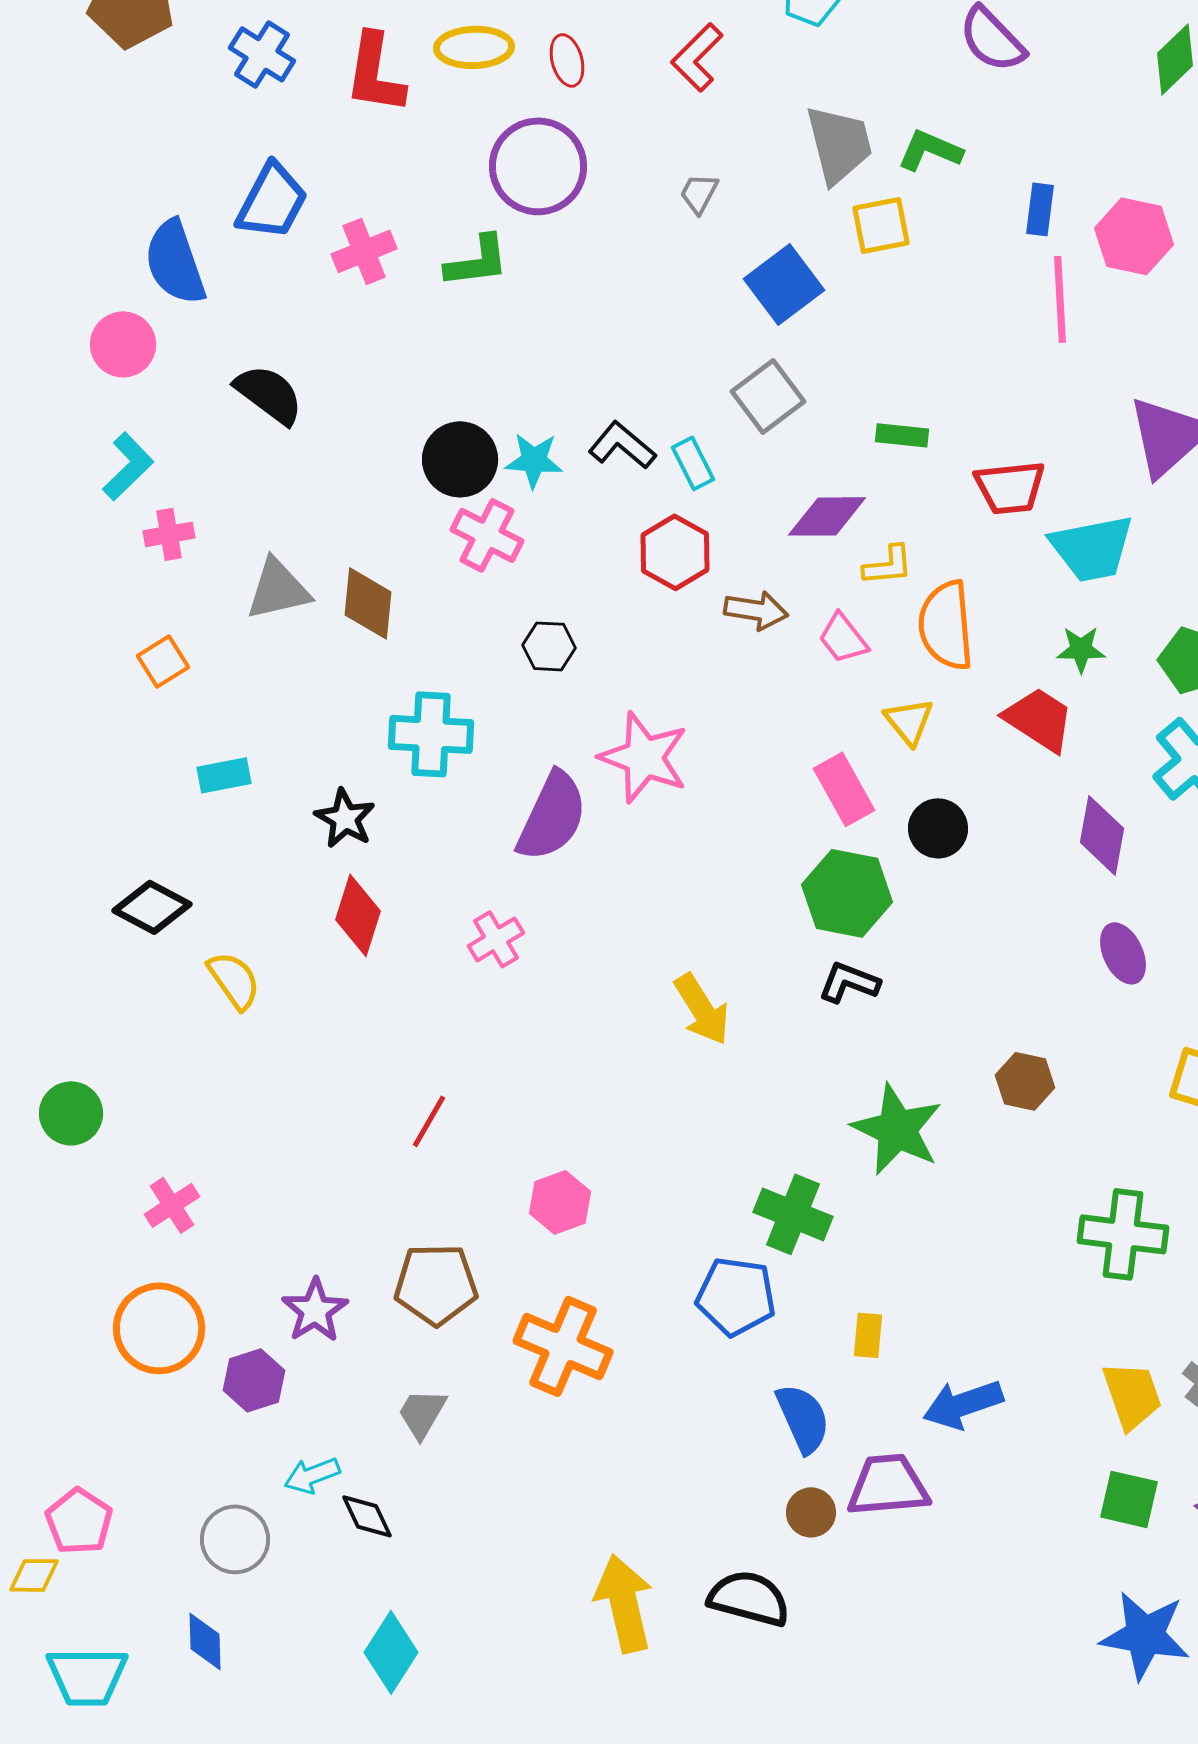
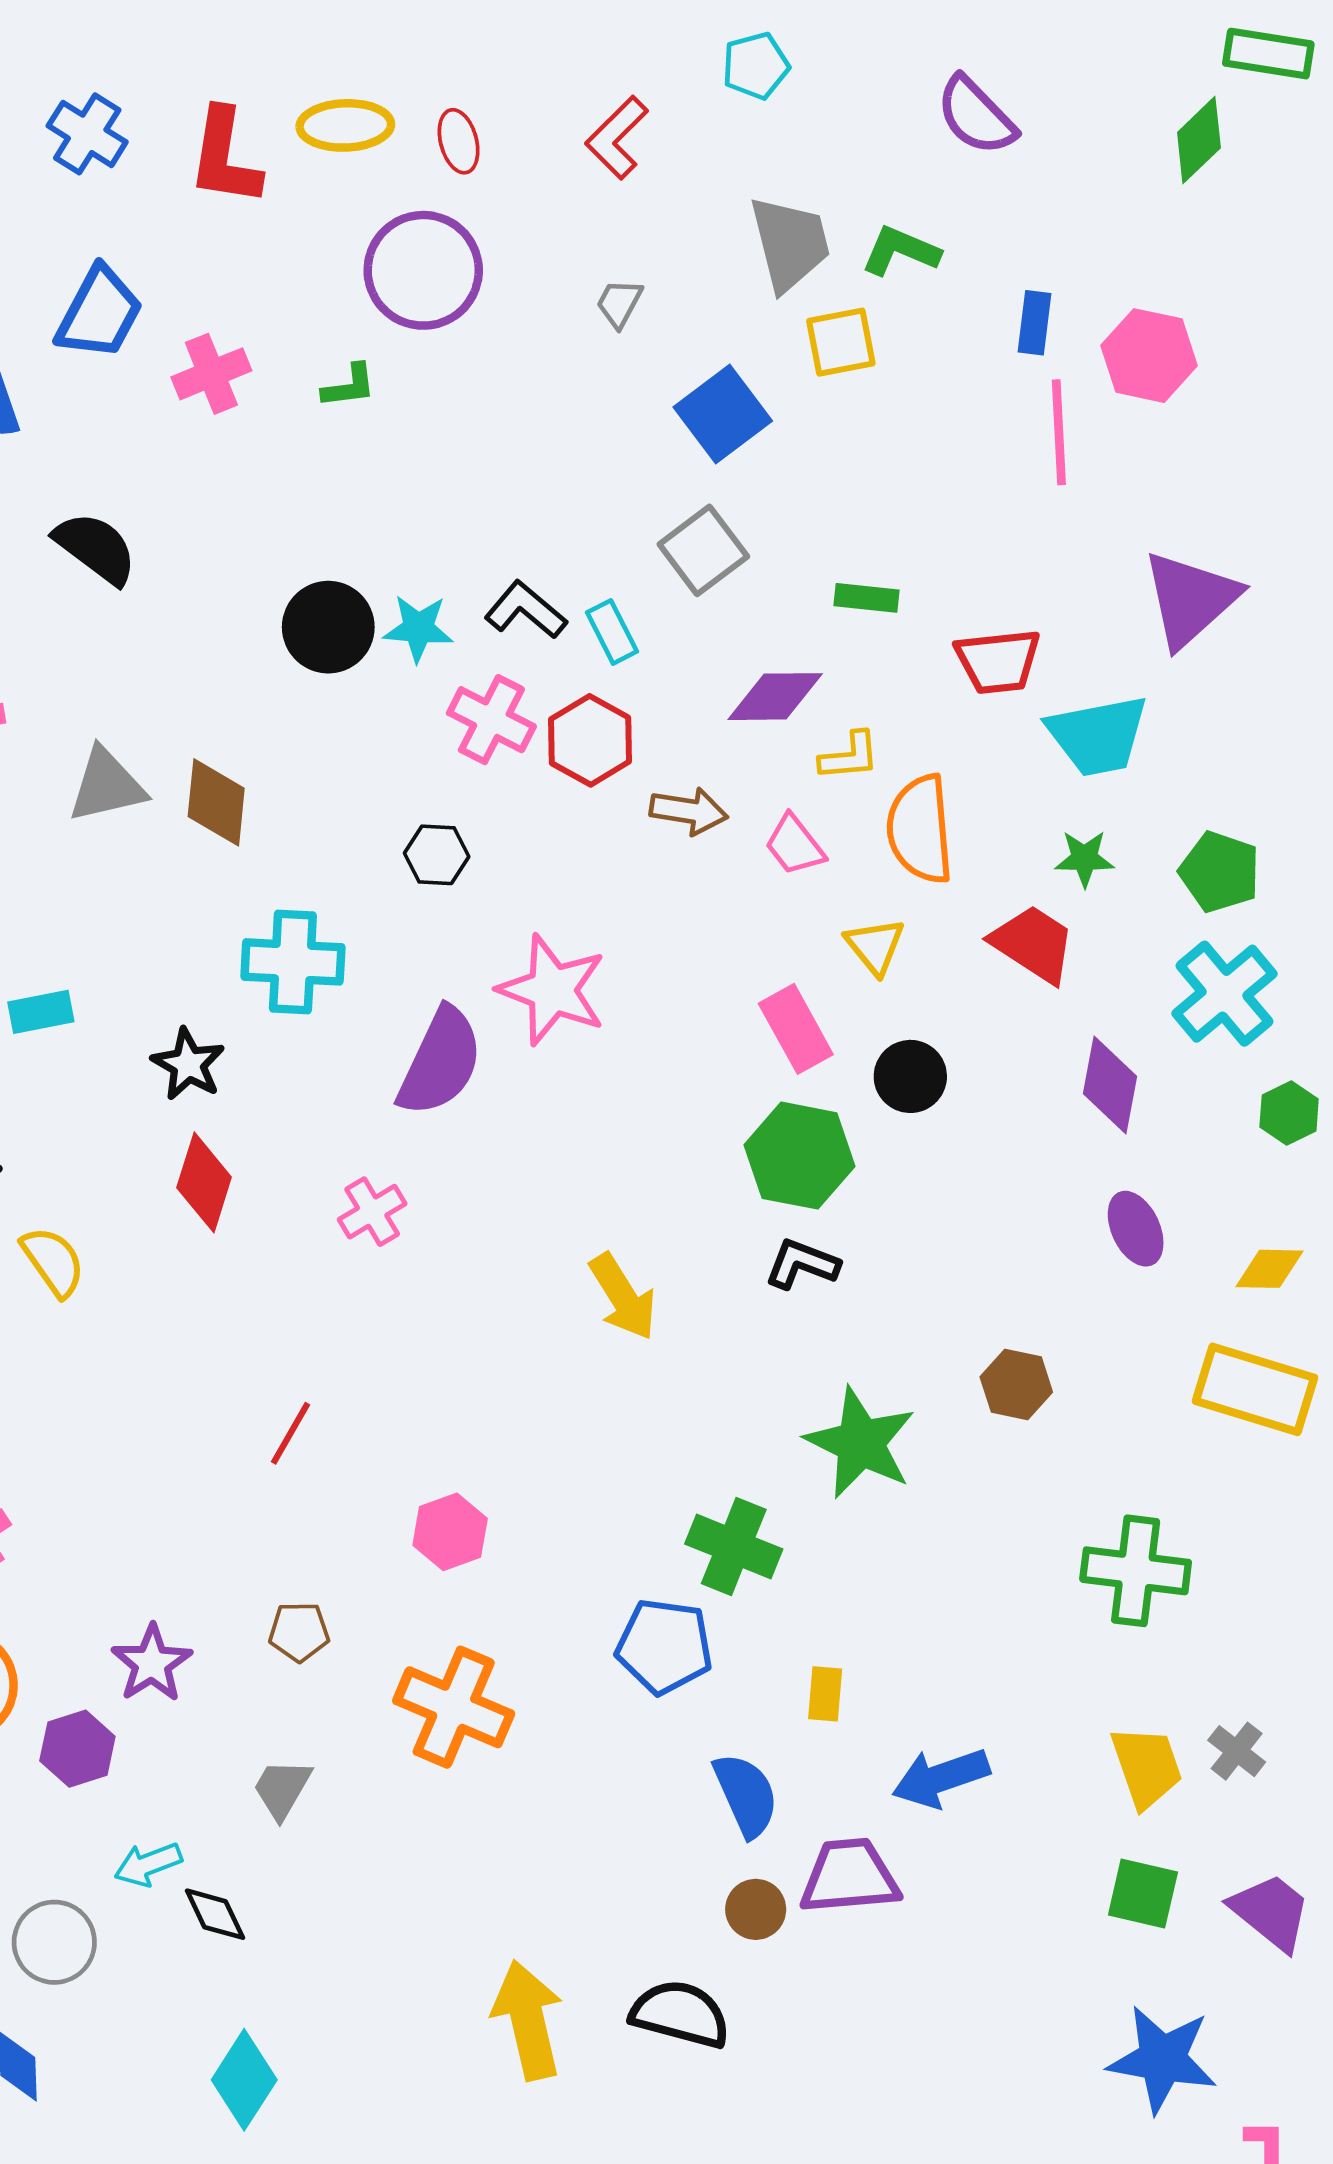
green L-shape: (477, 261) -> (349, 386), size x0.7
pink cross: (487, 535) -> (491, 720), moved
brown pentagon: (436, 1284) -> (299, 1632), size x0.6

